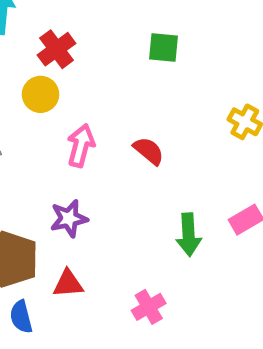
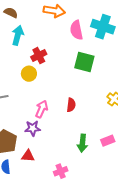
green square: (164, 47) -> (84, 62), size x1.5
pink arrow: (81, 146) -> (42, 109), moved
red semicircle: (149, 151) -> (71, 105), turned 48

